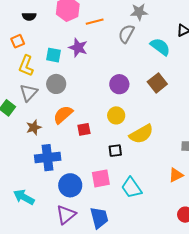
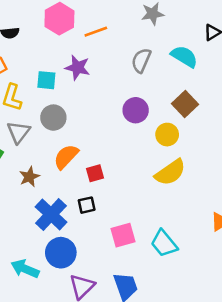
gray semicircle: (126, 34) -> (141, 60), moved
yellow circle: (116, 115) -> (167, 135), moved
black square: (115, 151) -> (87, 205), moved
blue cross: (48, 158) -> (51, 214), turned -35
blue circle: (70, 185) -> (61, 253), moved

